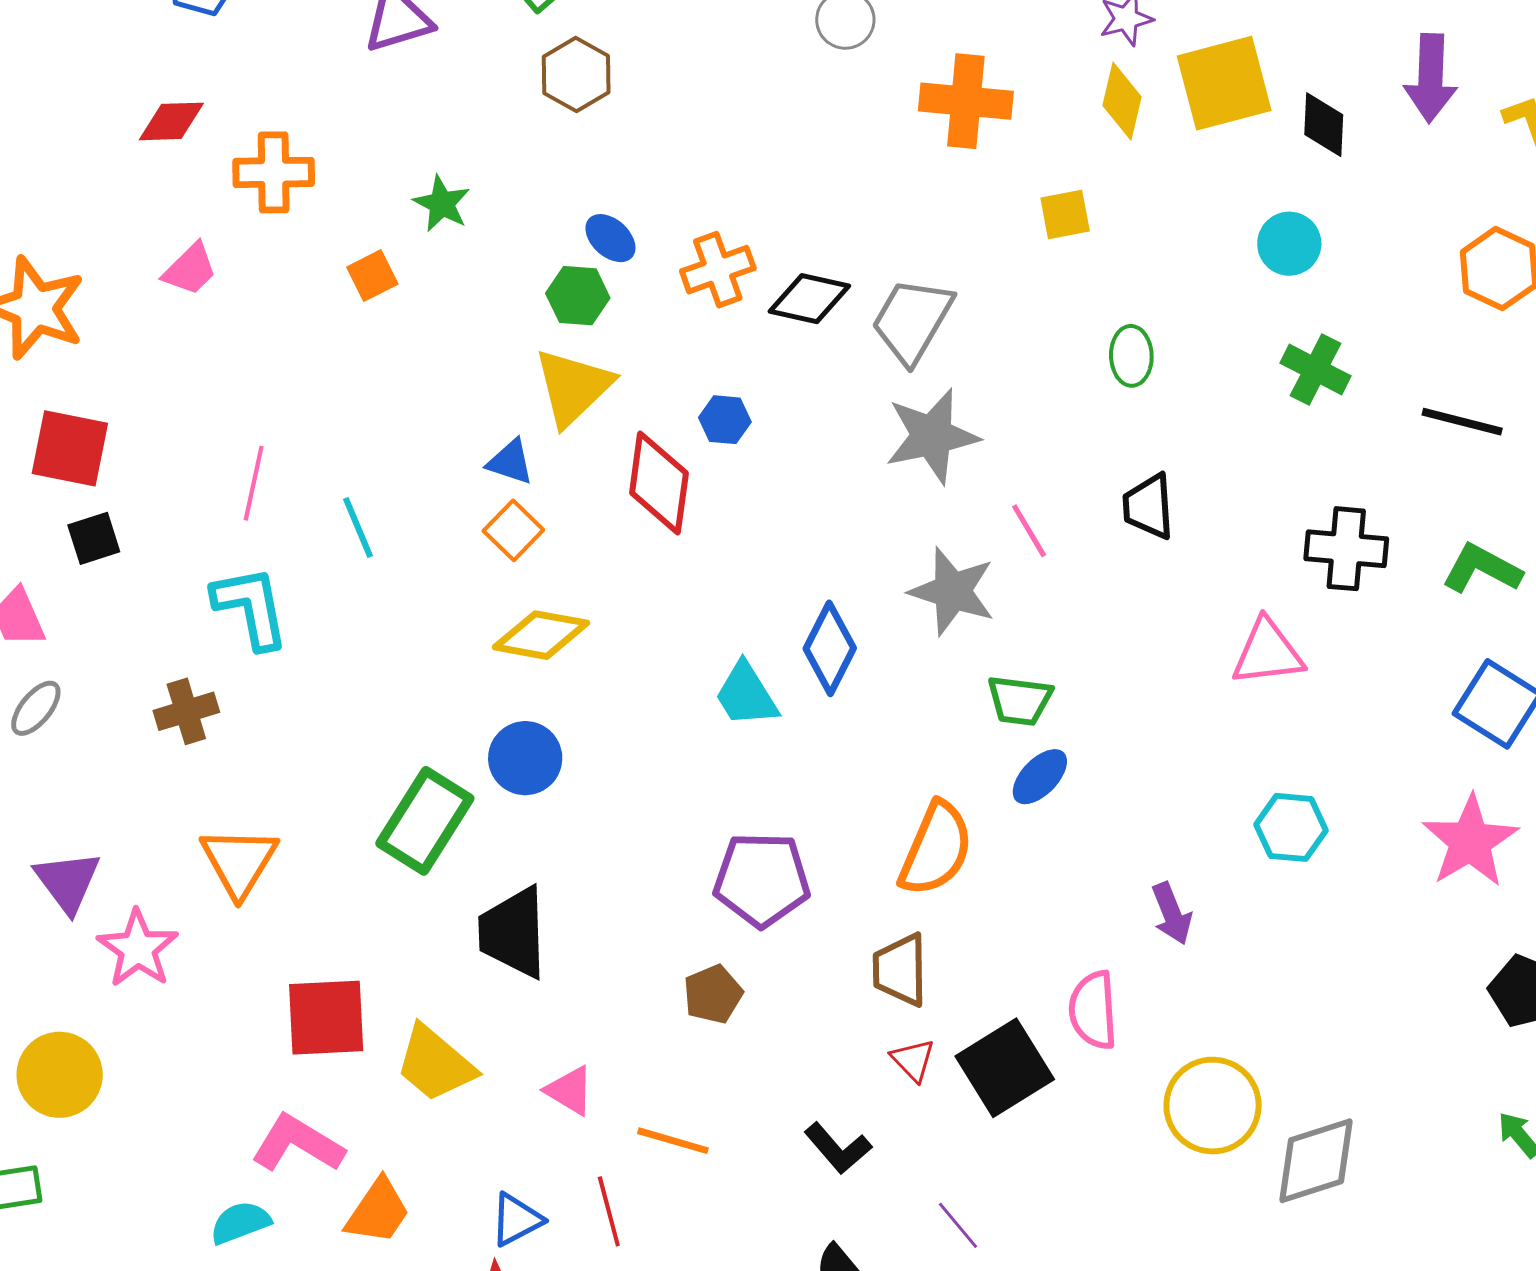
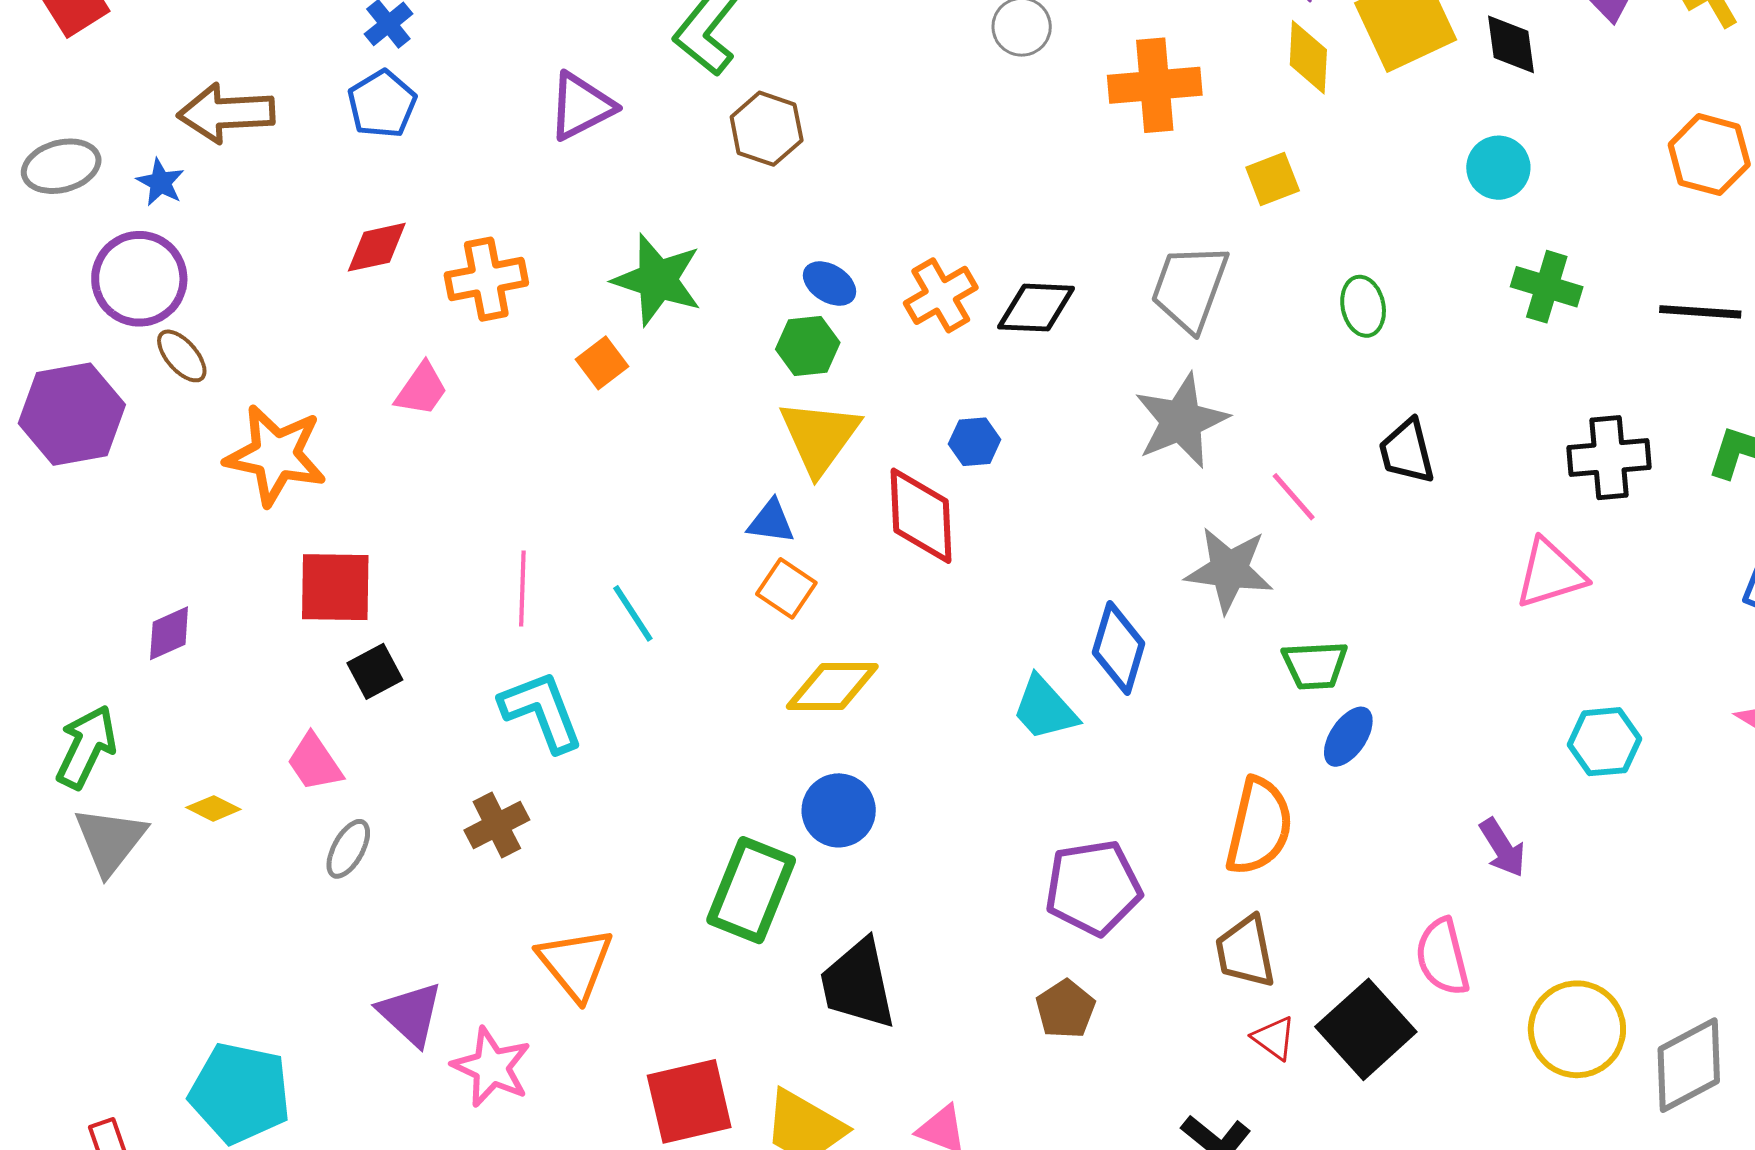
green star: (442, 204) -> (657, 280), size x1.6
gray trapezoid: (912, 320) -> (1190, 288), moved

